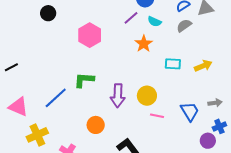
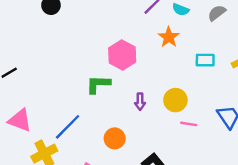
pink hexagon: (90, 35) -> (122, 55), moved
purple arrow: (118, 96) -> (140, 102), size x0.6
blue line: (56, 98) -> (68, 127), moved

